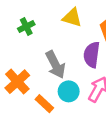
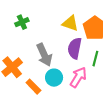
yellow triangle: (72, 18) -> (70, 23), moved

